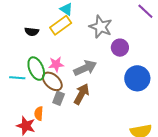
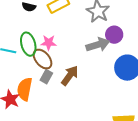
gray arrow: (85, 68) -> (98, 45), moved
orange semicircle: (39, 114) -> (25, 89), size x1.6

